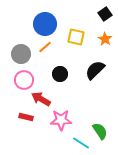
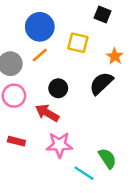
black square: (105, 14) -> (102, 14), moved, turned -32
orange star: (105, 39) -> (115, 56), moved
red arrow: (41, 99) -> (47, 113), moved

